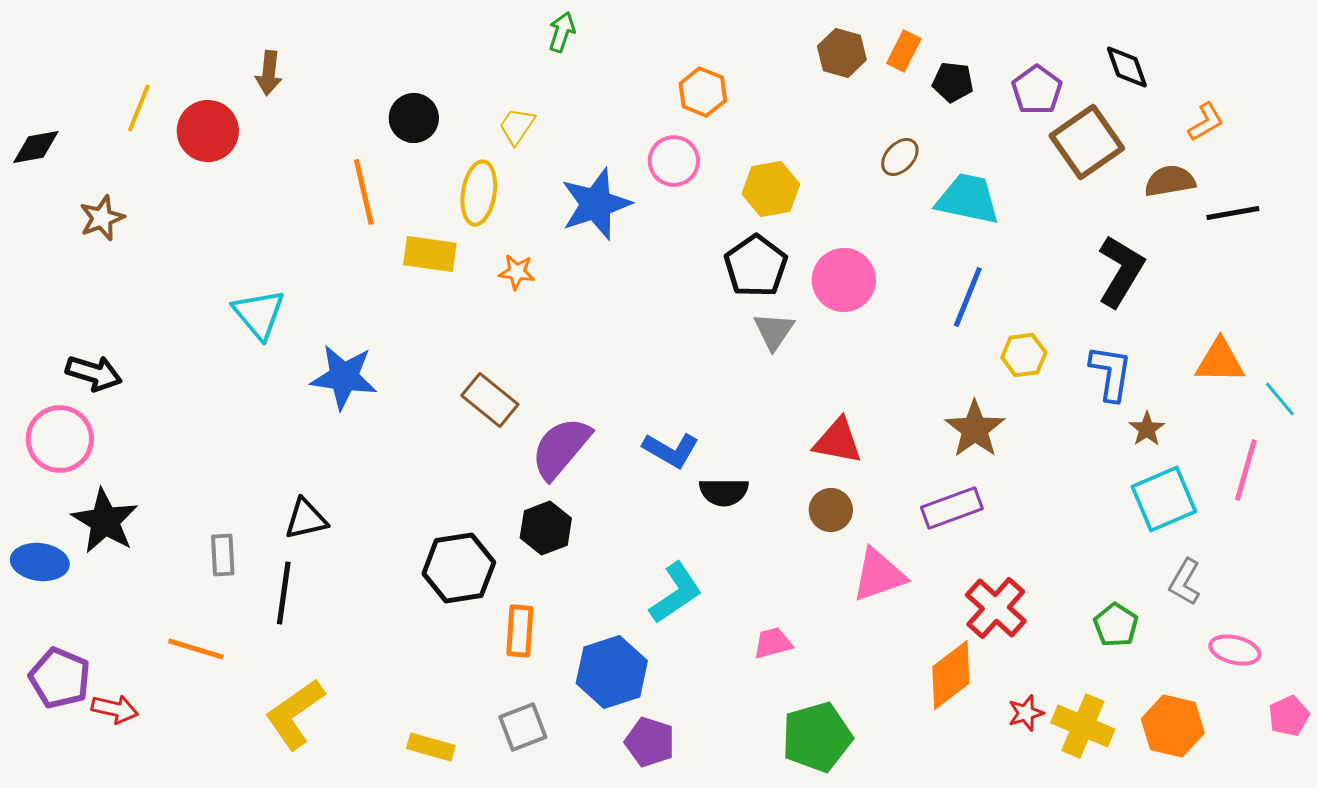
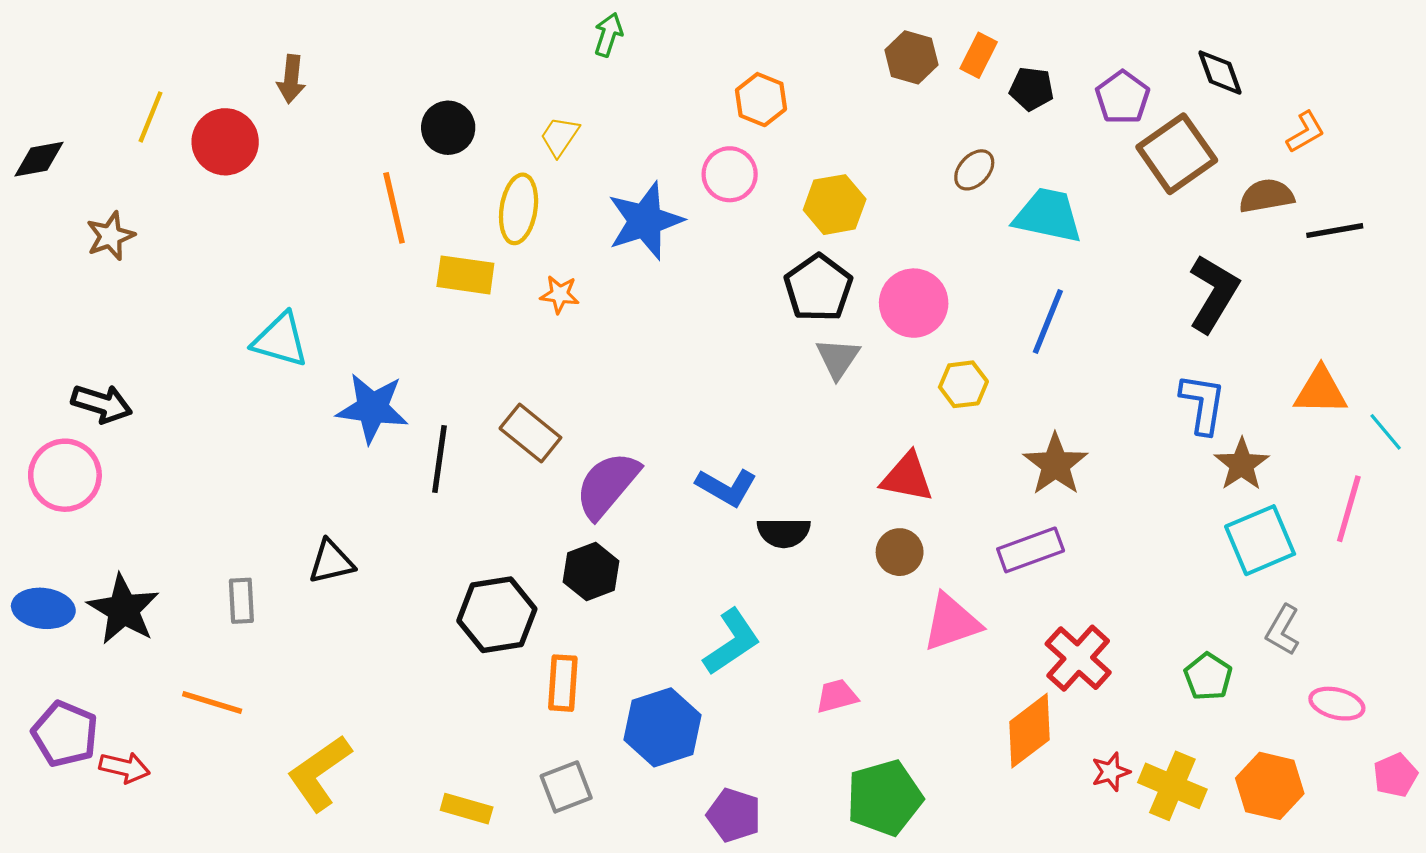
cyan triangle: (259, 314) -> (280, 340), turned -34
yellow hexagon: (1024, 355) -> (963, 384), moved
brown star: (1147, 429) -> (1242, 464), size x1.4
black star: (105, 521) -> (123, 609), moved
black line: (284, 593) -> (439, 459), moved
purple pentagon: (650, 742) -> (734, 815), moved

